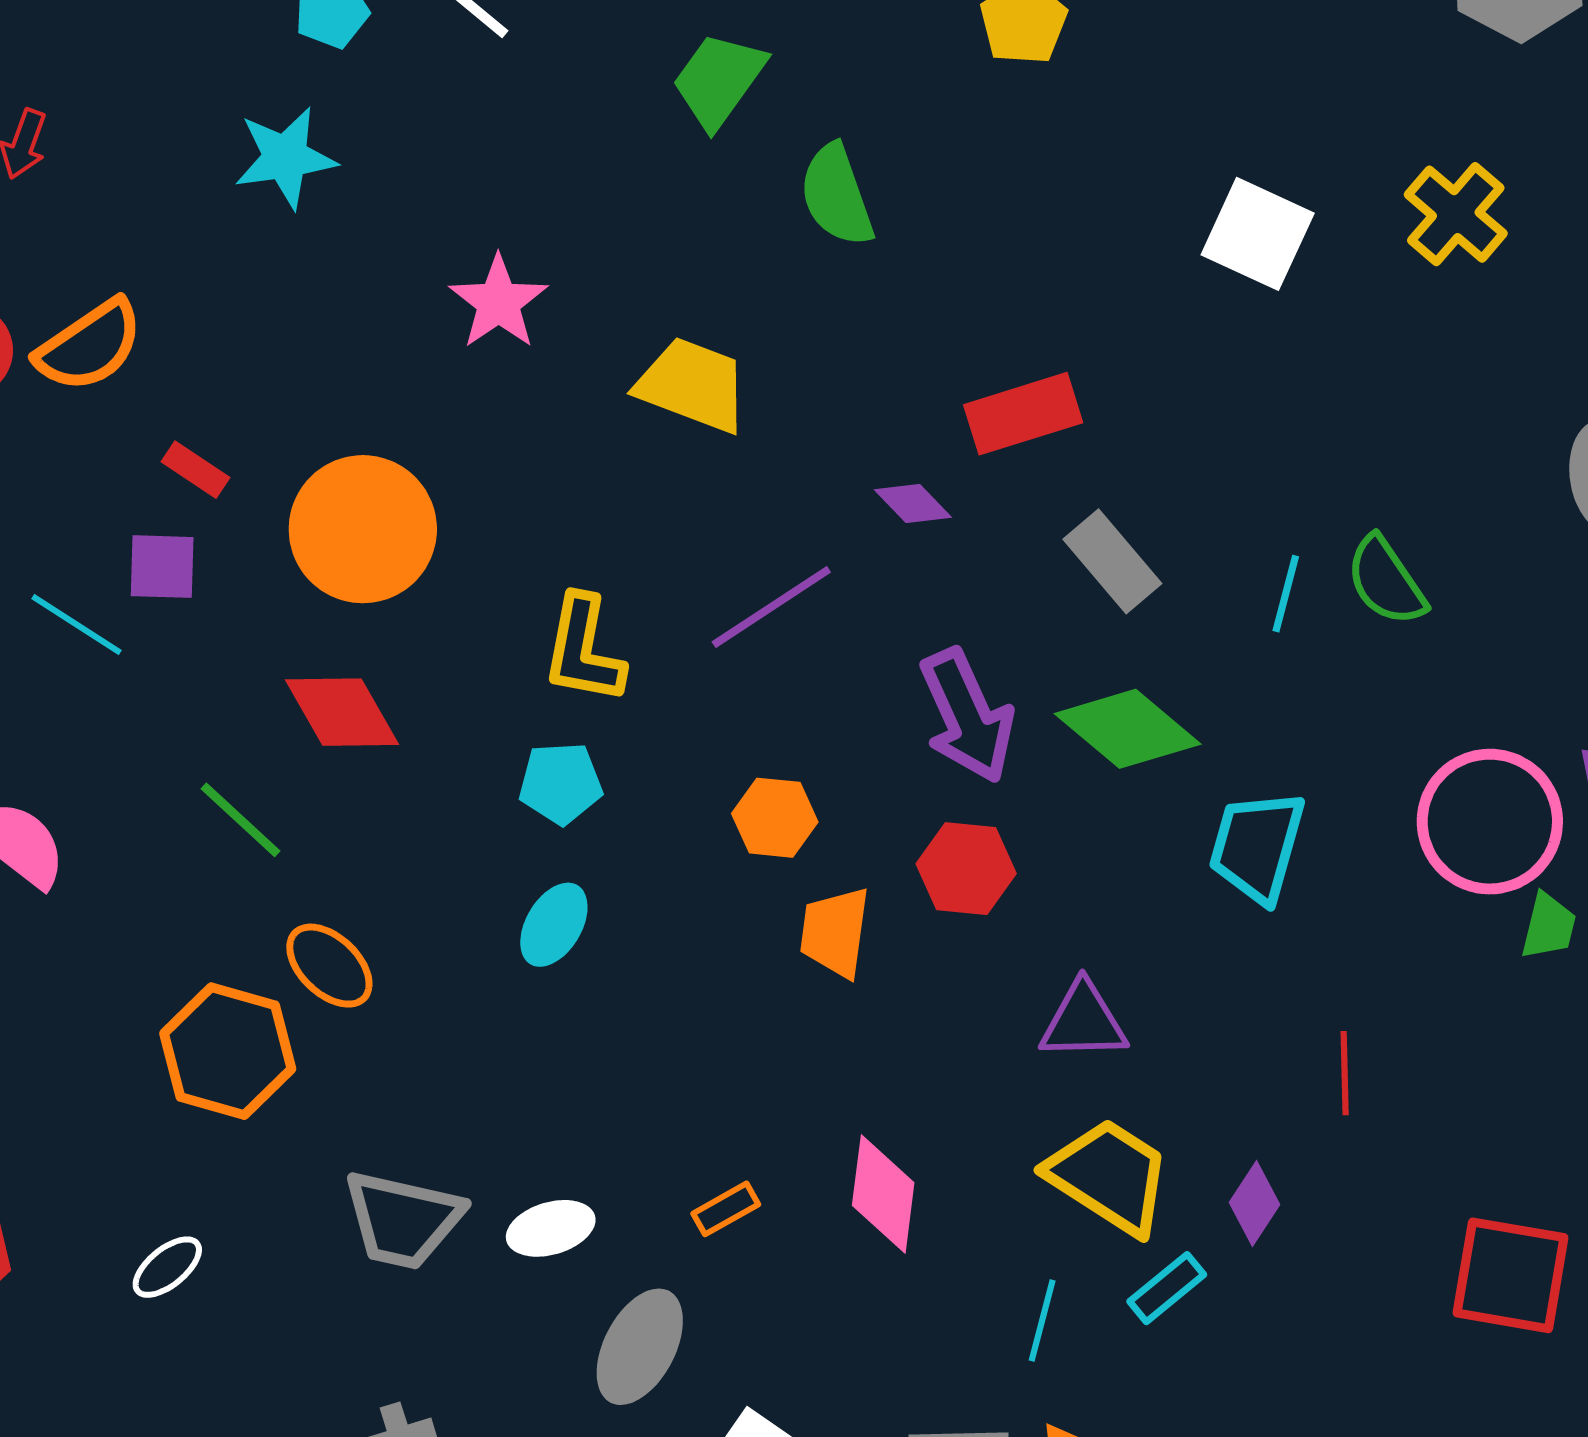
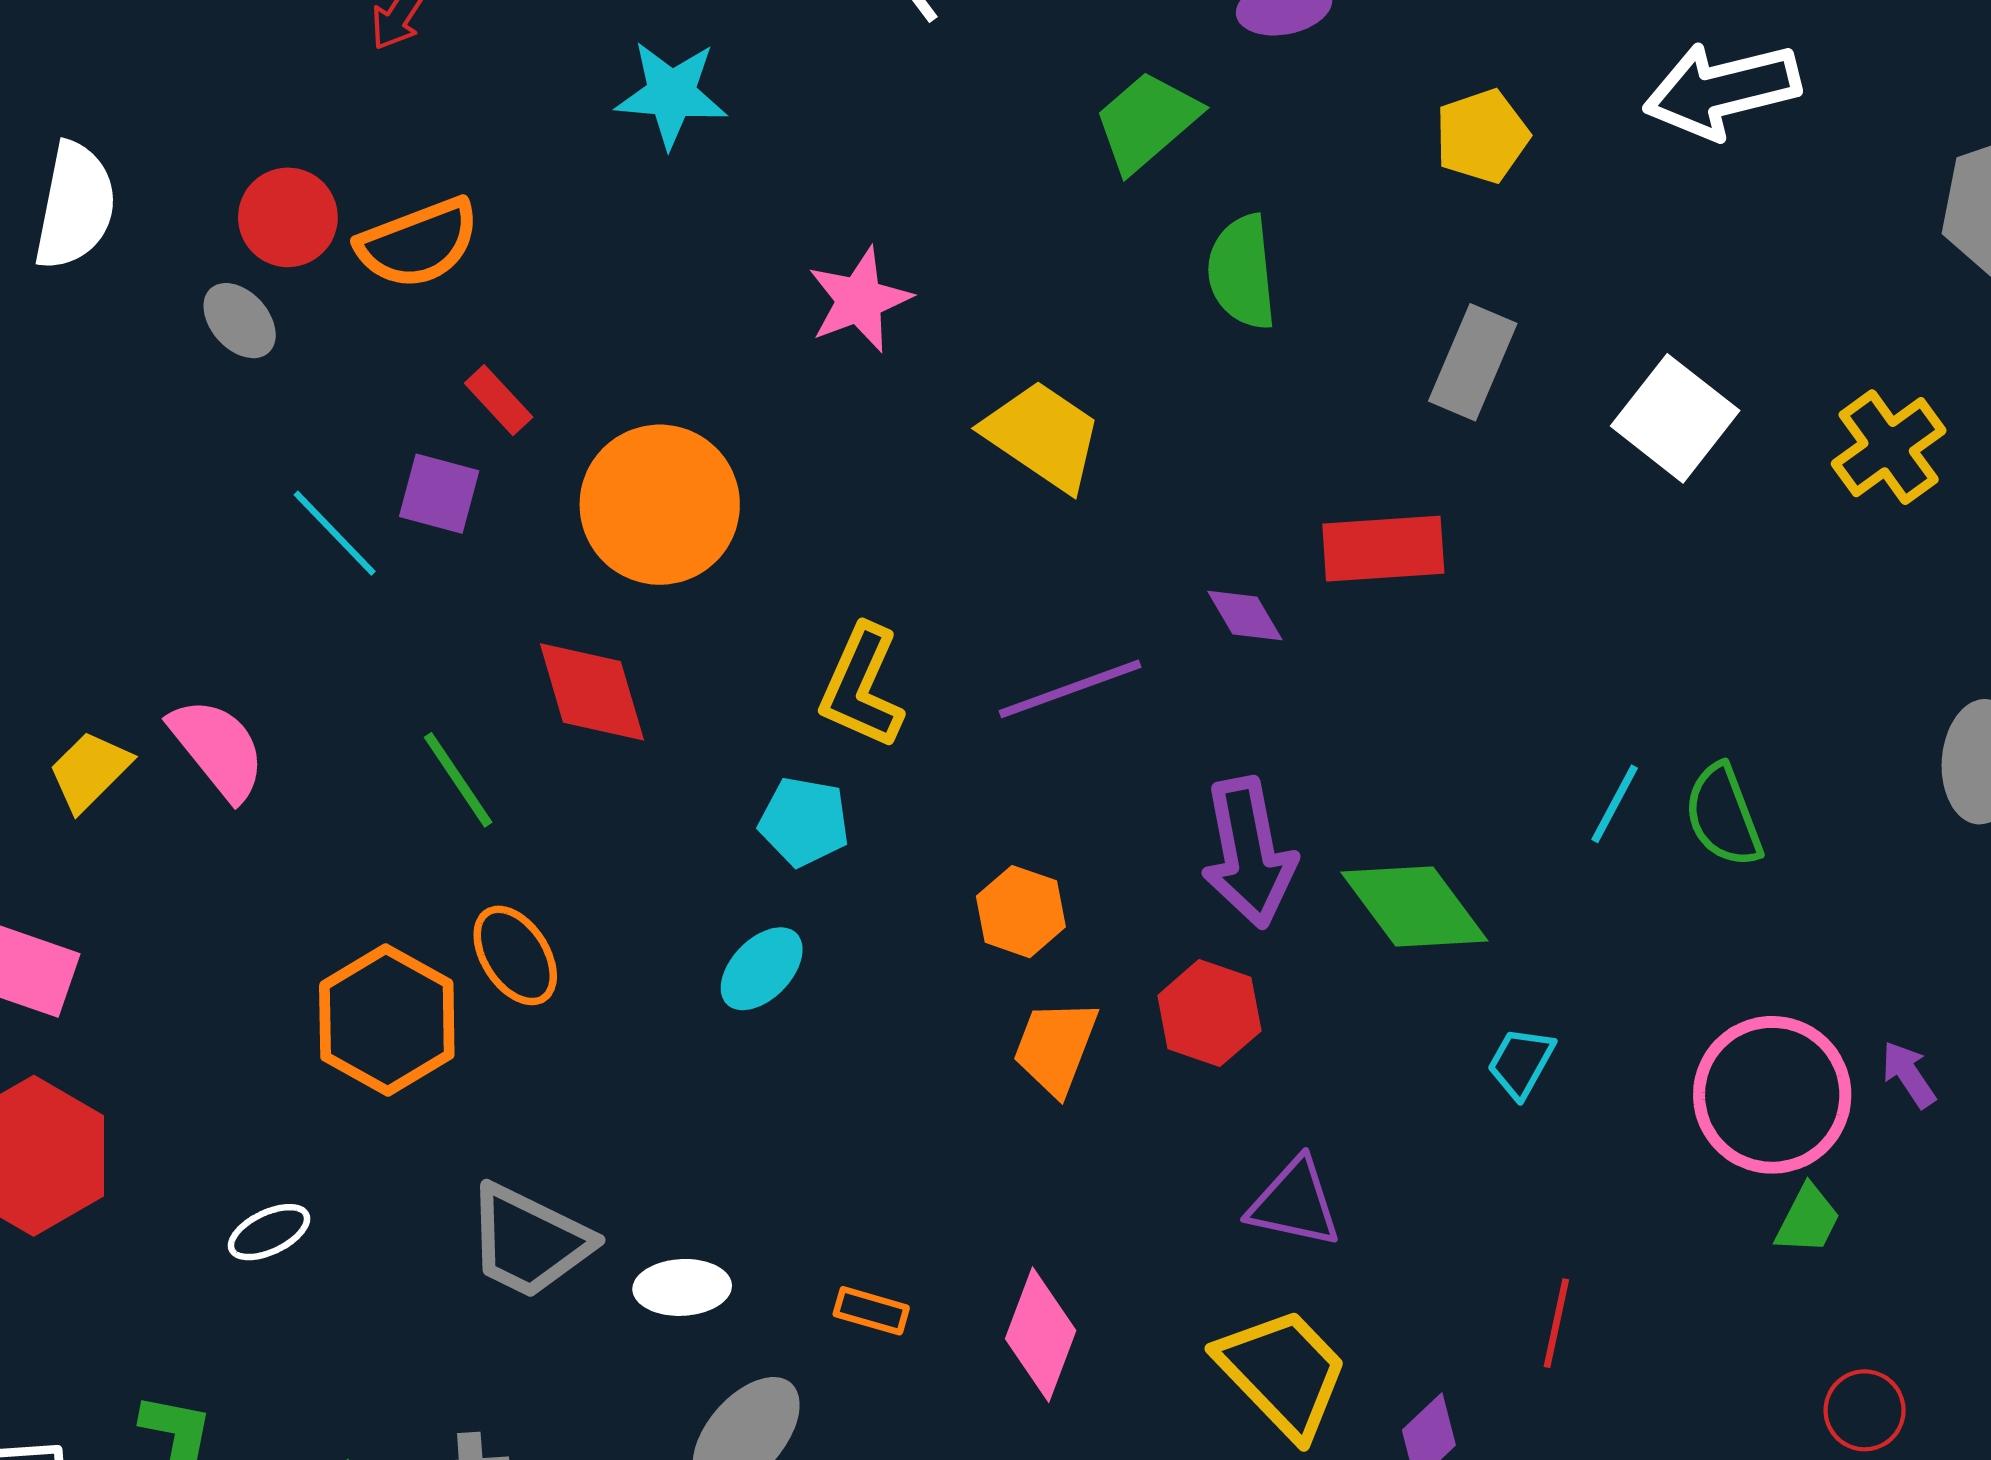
gray rectangle: (1112, 561) -> (1473, 362), moved, turned 50
cyan trapezoid: (1257, 846) -> (1521, 1063), size x0.6
orange rectangle: (726, 1209) -> (871, 1311), turned 32

